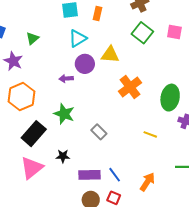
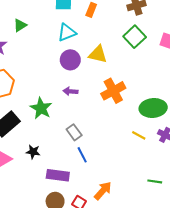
purple arrow: (66, 79) -> (70, 91), moved
green ellipse: (170, 98) -> (153, 108), turned 65
yellow line: (150, 134) -> (139, 135), moved
blue line: (115, 175) -> (82, 155), moved
orange arrow: (147, 182) -> (103, 191), moved

